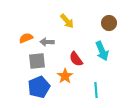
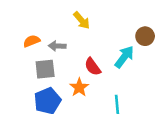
brown circle: (109, 23) -> (145, 36), moved
cyan arrow: (102, 51) -> (124, 57), turned -120

